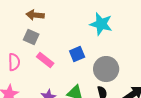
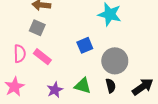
pink rectangle: (45, 60) -> (42, 57), moved

